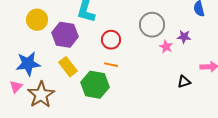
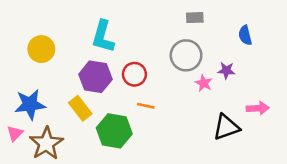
purple hexagon: (65, 35) -> (95, 77), moved
orange line: (111, 65) -> (146, 106), moved
black triangle: (184, 82) -> (226, 127), size x1.6

